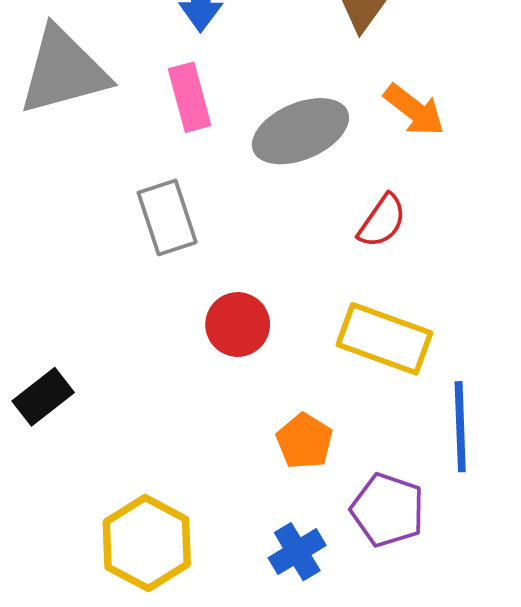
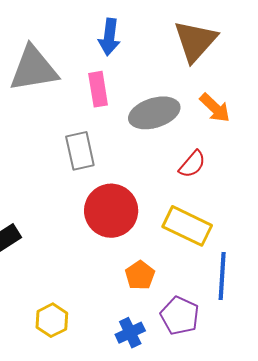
red circle: (238, 325) -> (111, 211), size x1.6
yellow hexagon: (147, 543) -> (52, 320), size x0.7

